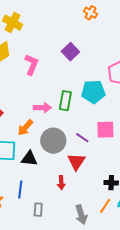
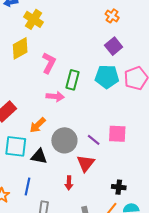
purple square: (70, 52) -> (114, 46), moved
cyan pentagon: (93, 92) -> (107, 77), moved
green rectangle: (65, 101) -> (73, 80), moved
pink arrow: (42, 108) -> (55, 96), moved

